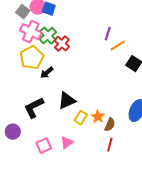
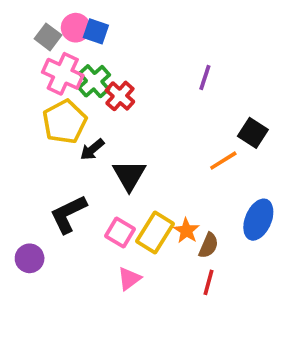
orange line: (118, 46) -> (223, 161), moved
black triangle: (67, 101) -> (129, 175), moved, turned -36
yellow rectangle: (81, 118) -> (155, 233), size x1.5
pink square: (44, 146) -> (120, 233), moved, turned -35

